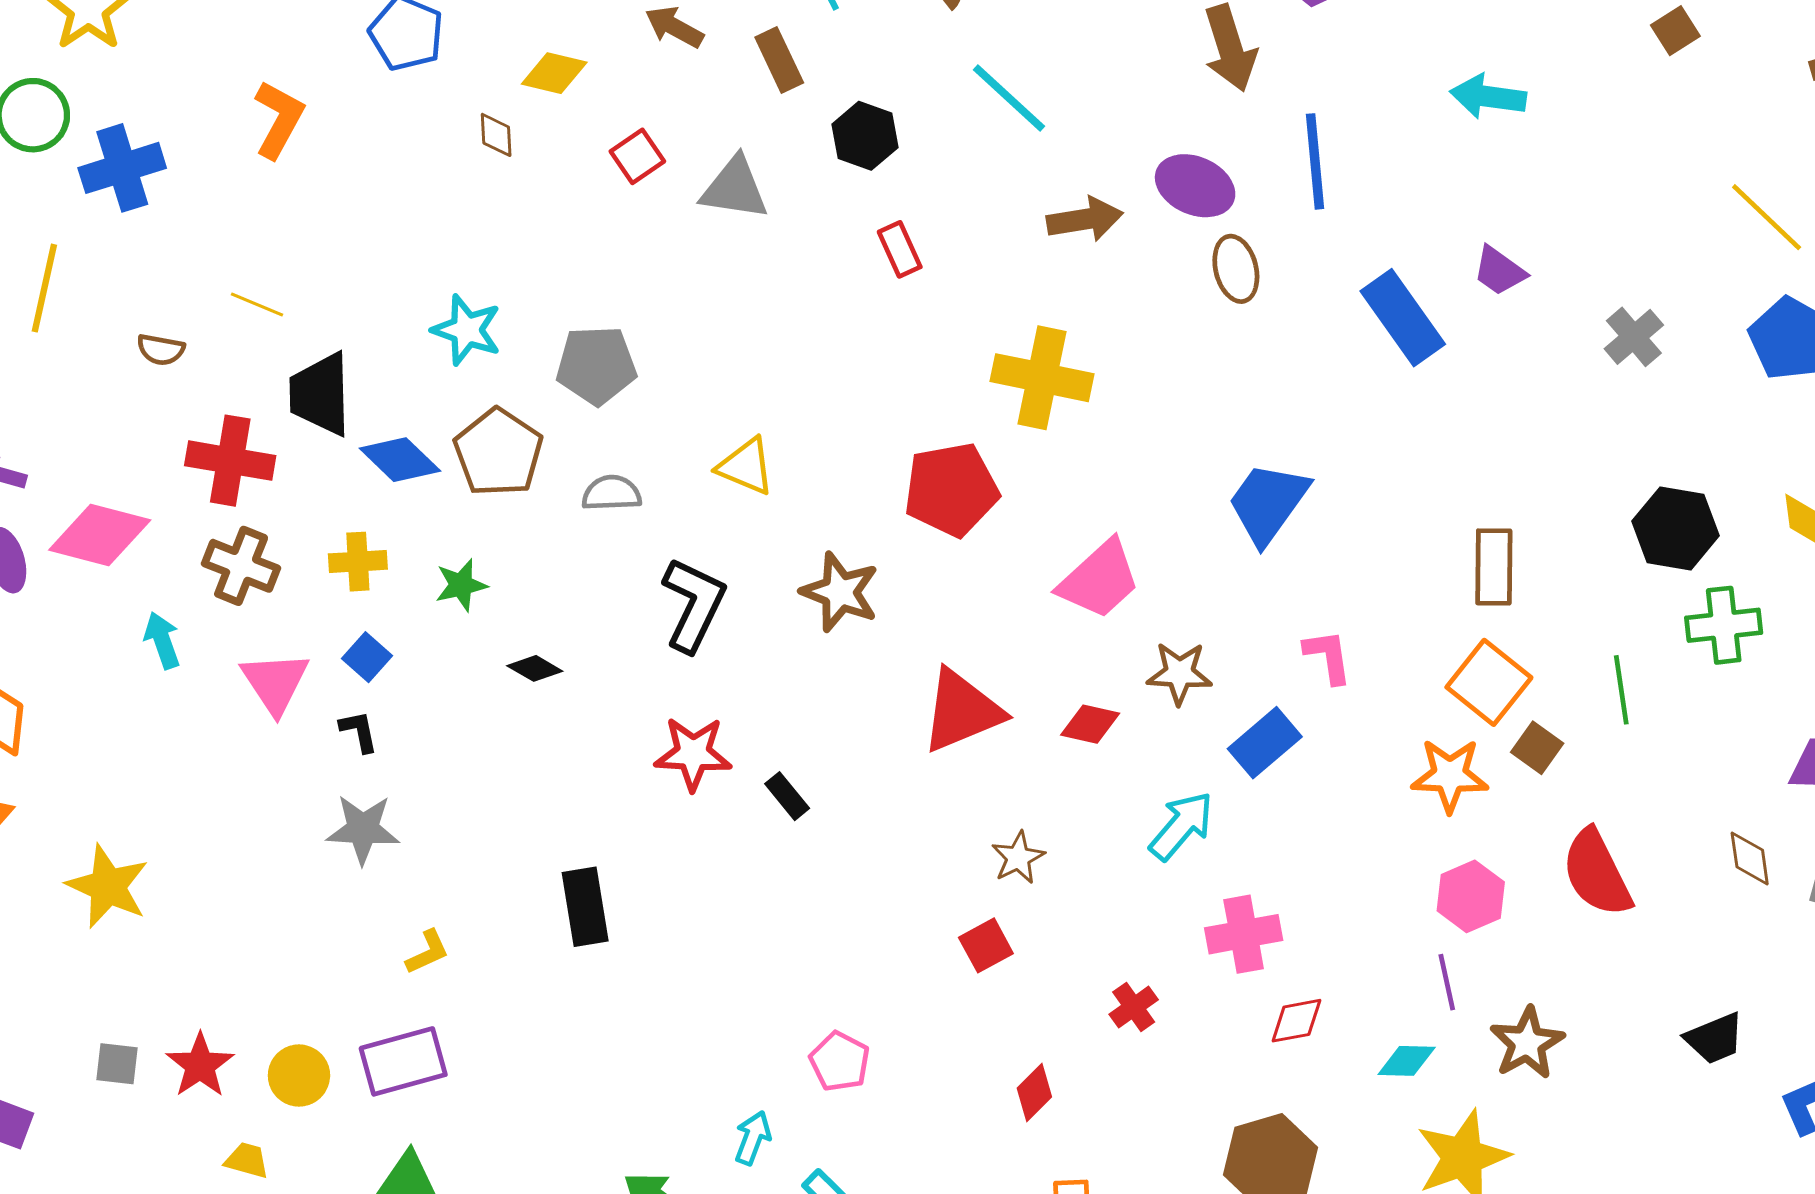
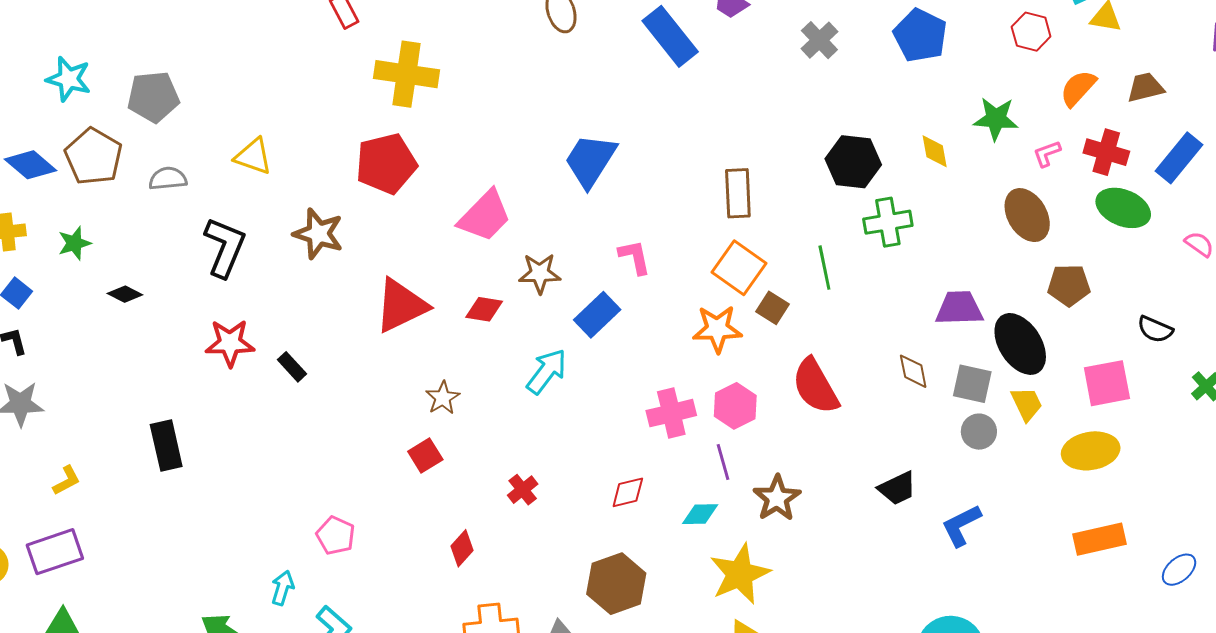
yellow cross: (1042, 378) -> (406, 74), moved
pink cross: (1244, 934) -> (671, 413), moved

